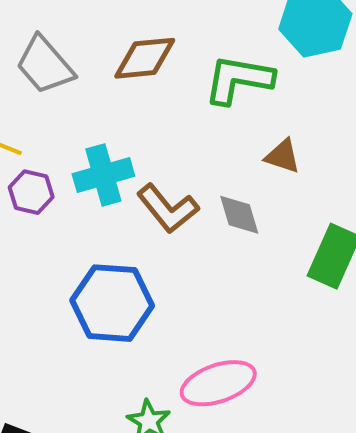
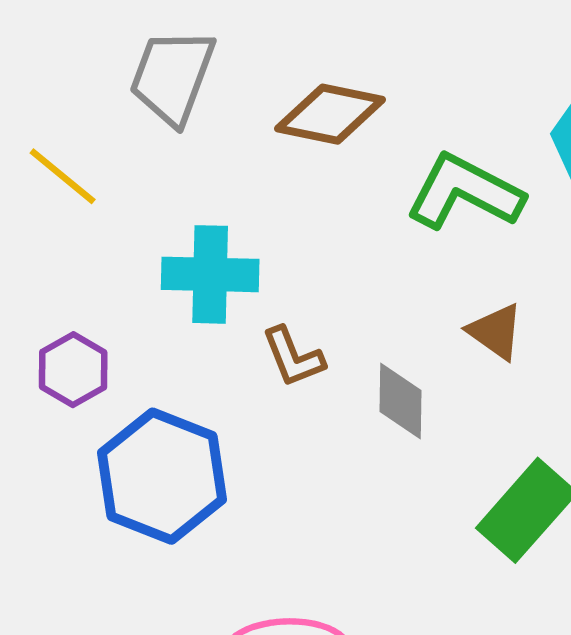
gray trapezoid: (45, 65) -> (172, 77), turned 44
purple hexagon: (31, 192) -> (73, 370), moved
brown L-shape: (168, 208) -> (293, 357), size x0.7

